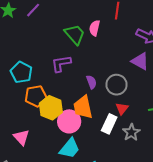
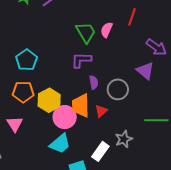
purple L-shape: (61, 64) -> (81, 60), moved
orange pentagon: (36, 96) -> (23, 92), moved
red triangle: (122, 109) -> (101, 111), moved
white rectangle: (109, 124) -> (100, 151), moved

